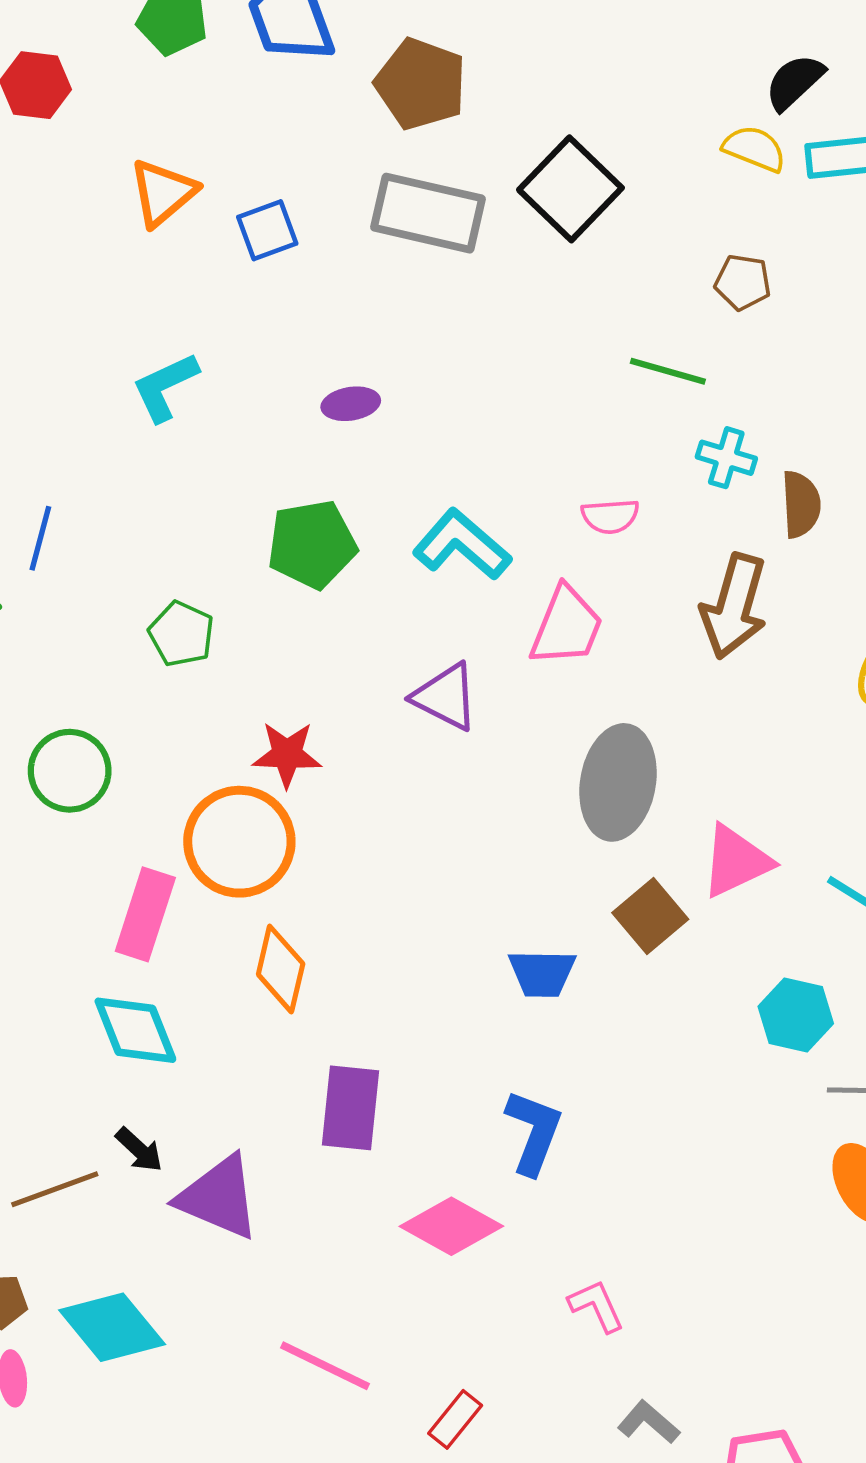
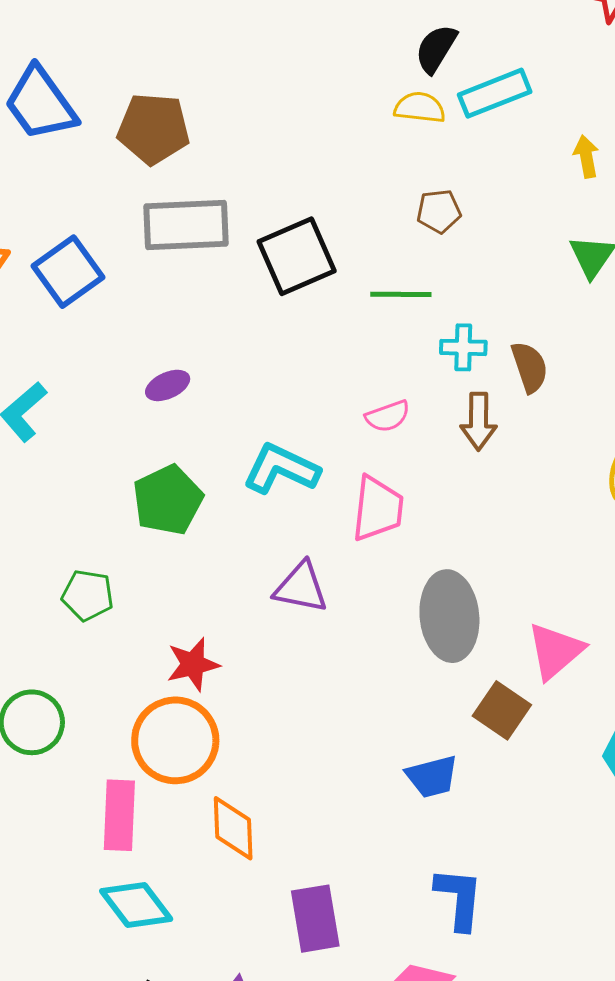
black square: (570, 189) -> (297, 256), moved, turned 38
blue square: (267, 230) -> (68, 272), size x1.4
brown arrow: (734, 606) -> (479, 421), moved, size x0.7

